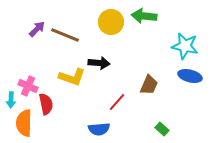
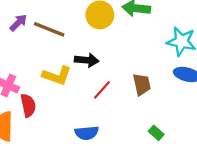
brown trapezoid: (149, 85) -> (142, 84), turned -35
red line: (117, 102) -> (102, 90), moved

